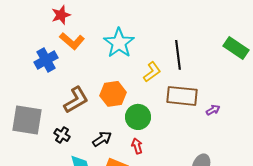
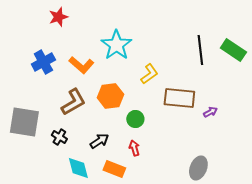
orange L-shape: (72, 41) -> (81, 65), moved
black line: (178, 55) -> (200, 50), moved
green circle: (138, 117) -> (135, 119), size x0.7

